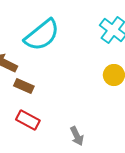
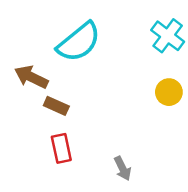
red rectangle: (28, 120) -> (61, 148), turned 50

